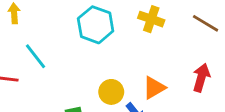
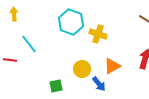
yellow cross: (151, 19) -> (98, 34), moved

